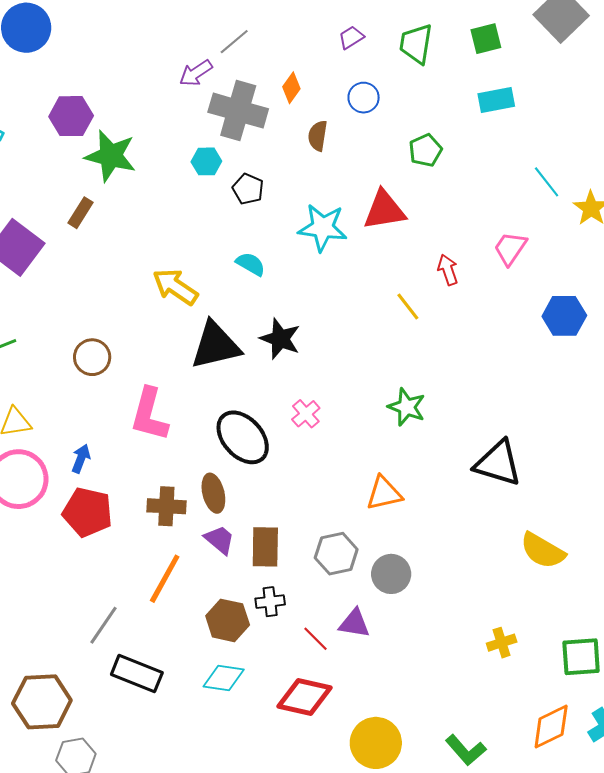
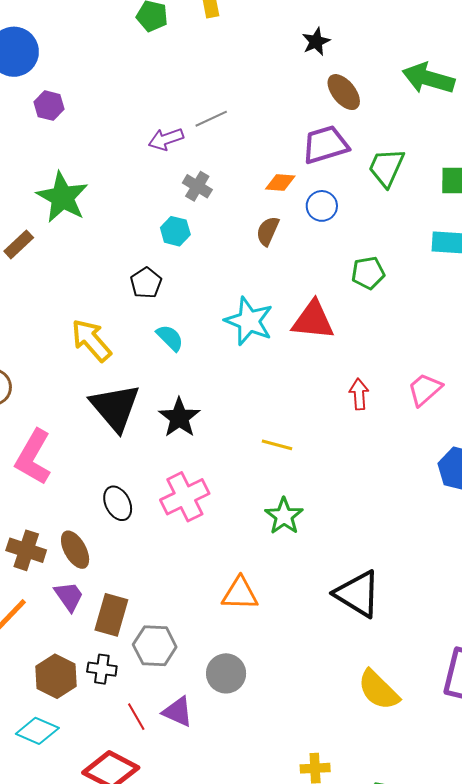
purple trapezoid: (351, 37) -> (325, 145), size x1.8
orange diamond: (291, 88) -> (280, 182), moved, turned 44
gray cross: (238, 111) -> (197, 186), size x0.5
purple hexagon: (71, 116) -> (49, 106), moved, size x0.7
cyan hexagon: (206, 161) -> (175, 231), moved
black pentagon: (248, 189) -> (146, 283), moved
yellow line: (408, 306) -> (277, 445), moved, turned -52
black triangle: (216, 345) -> (115, 407), turned 48
pink cross: (306, 414) -> (185, 497), size x1.6
black ellipse: (243, 437) -> (118, 503), size x0.6
brown ellipse: (213, 493) -> (75, 550), turned -30
gray hexagon: (336, 554) -> (155, 646), moved

